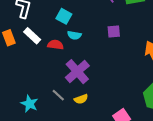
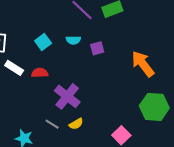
cyan square: (64, 16) -> (43, 42), turned 35
cyan semicircle: (74, 35) -> (73, 40), moved

